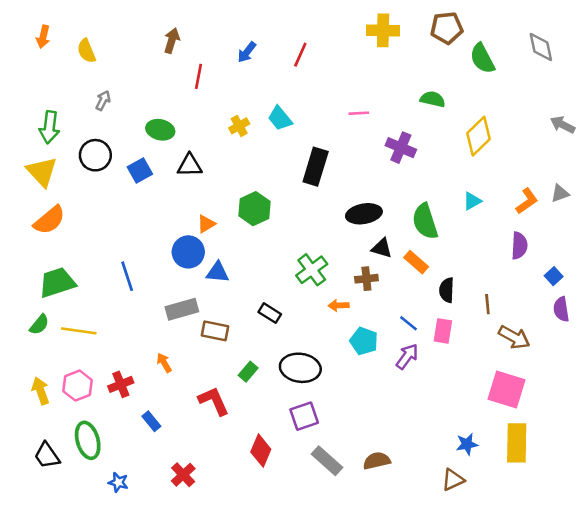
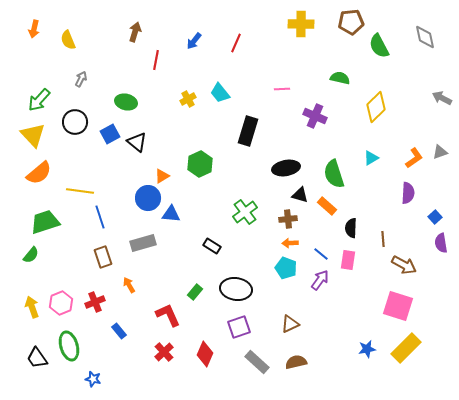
green arrow: (49, 127) -> (39, 100), turned 35
black triangle: (190, 165) -> (137, 142), moved, turned 40
orange arrow: (338, 305) -> (290, 243), moved
yellow line: (79, 331) -> (80, 191), moved
brown rectangle: (215, 331) -> (103, 257), moved, turned 60
yellow rectangle: (517, 443) -> (406, 348), turned 44
red cross: (183, 475) -> (164, 352), moved
brown triangle: (453, 480) -> (290, 324), moved

